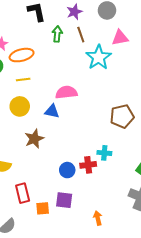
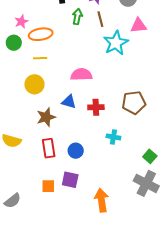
blue triangle: (52, 111) -> (69, 102), moved
red cross: (88, 165) -> (96, 107), moved
red rectangle: (23, 193) -> (49, 148), moved
orange arrow: (98, 218) -> (102, 200), size x1.6

